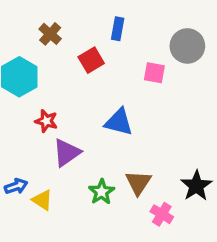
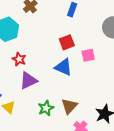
red square: (91, 60) -> (67, 42), moved
pink square: (154, 73) -> (88, 55), moved, turned -32

